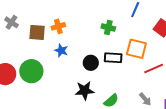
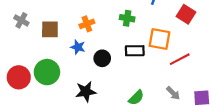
orange cross: (58, 26) -> (87, 24), moved
black circle: (91, 63) -> (102, 58), moved
black star: (85, 91) -> (86, 92), moved

